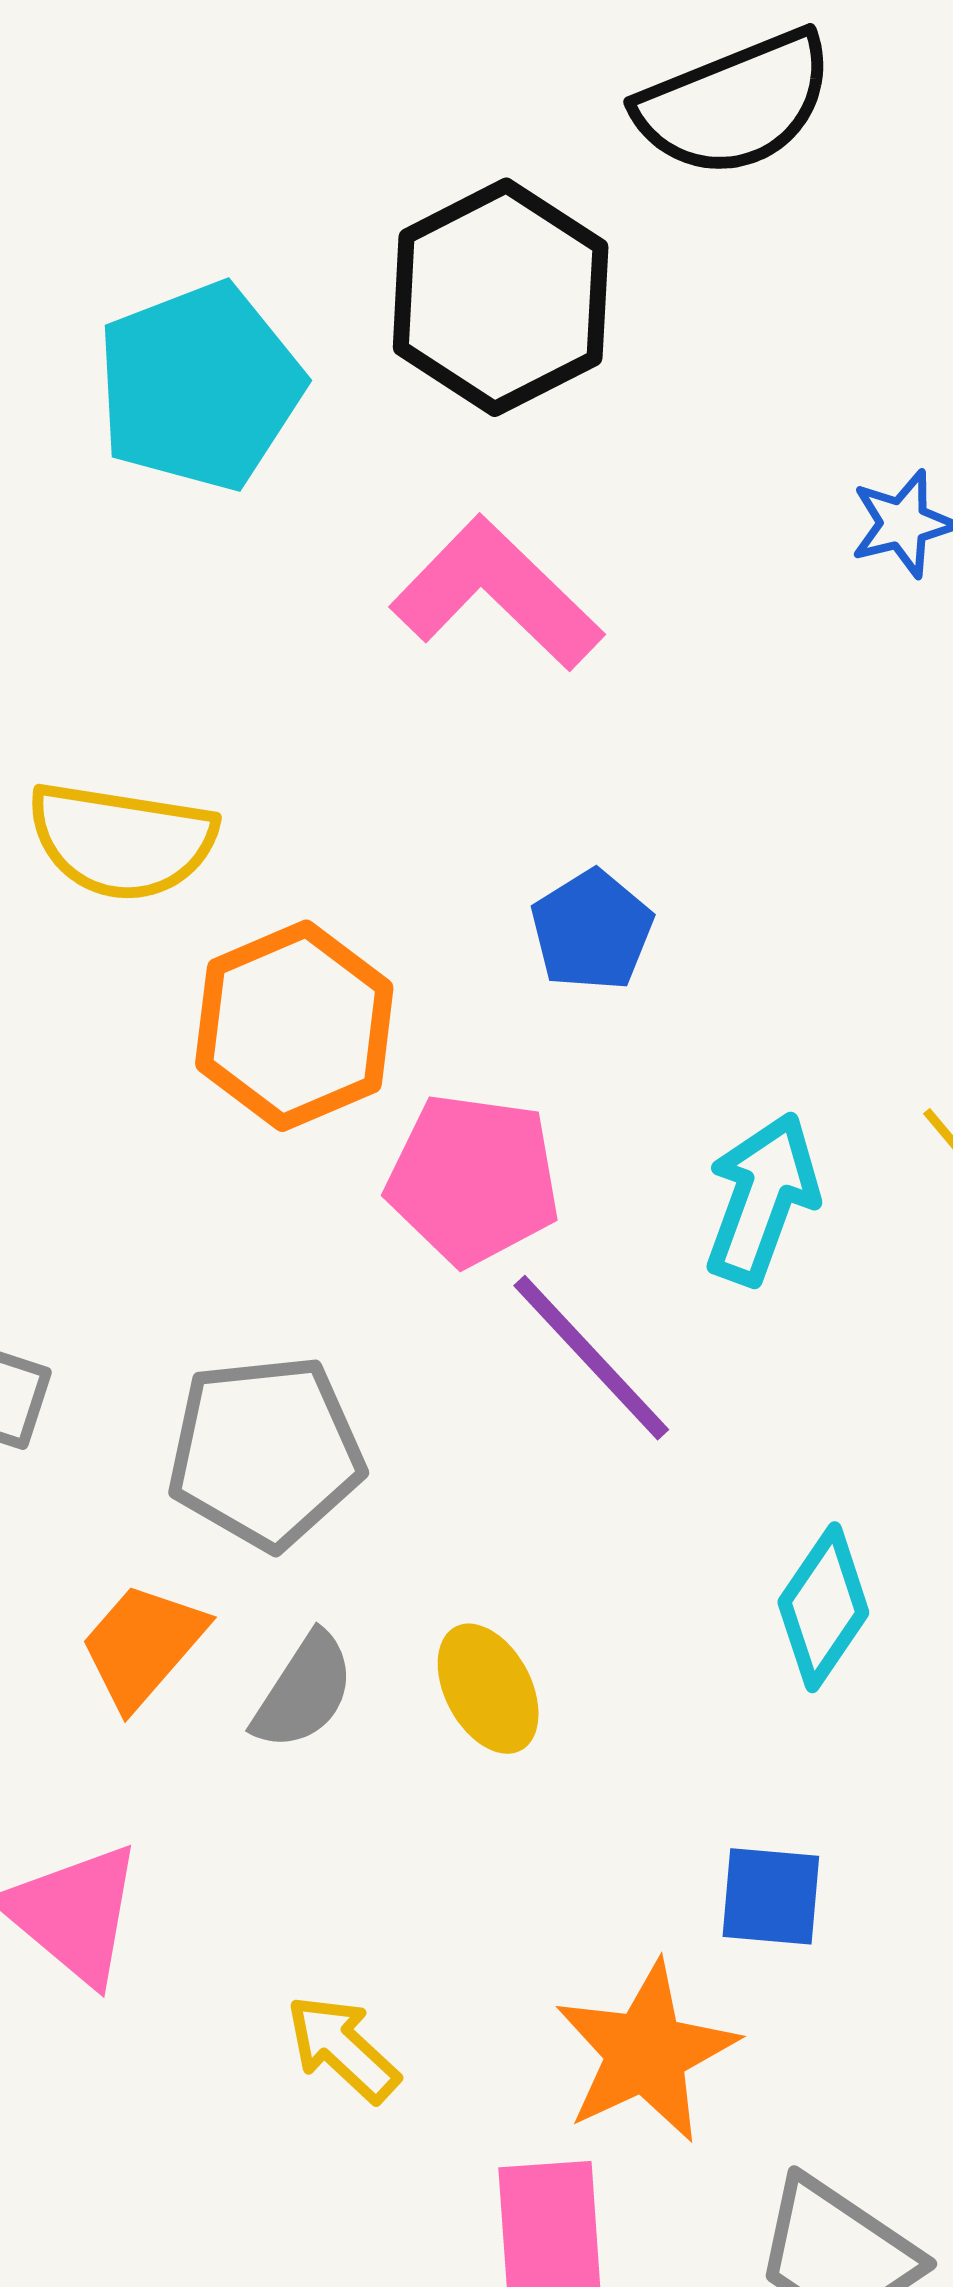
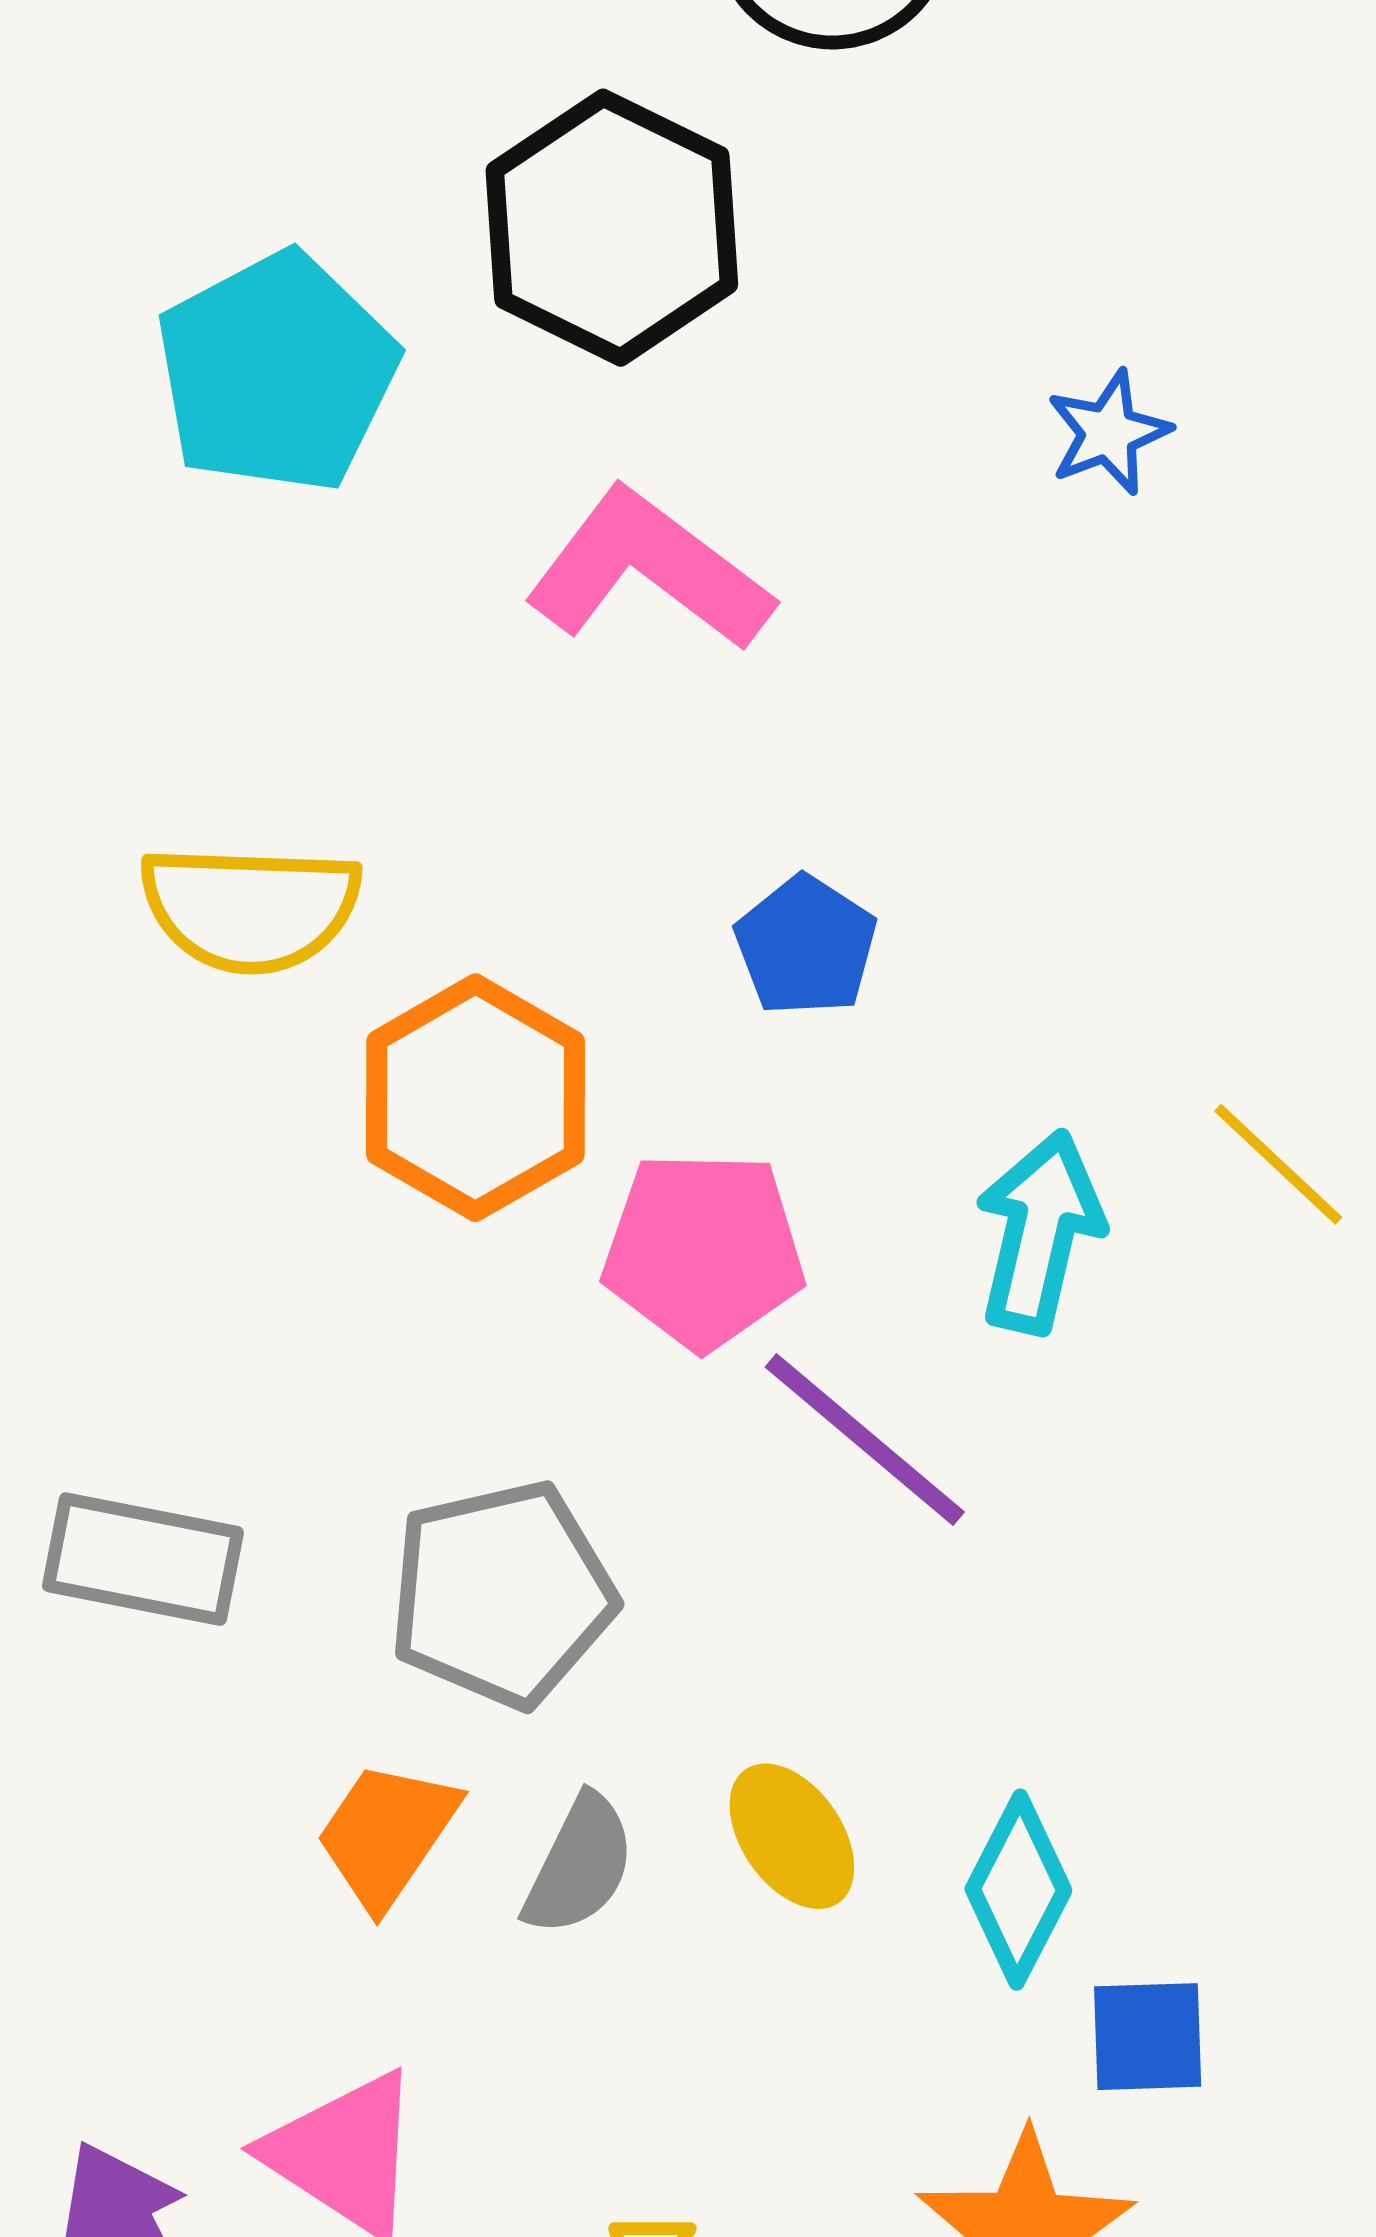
cyan diamond: (823, 1607) -> (1018, 1890), moved

